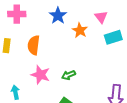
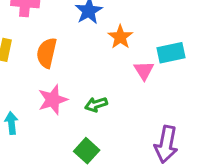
pink triangle: (101, 17) -> (144, 70), moved
pink star: (40, 75) -> (53, 100), turned 30

